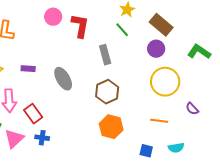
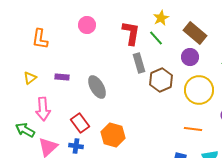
red L-shape: (80, 26) -> (131, 33), moved
brown hexagon: (107, 92) -> (161, 80), moved
red rectangle: (33, 114) -> (80, 123), moved
orange hexagon: (111, 127) -> (113, 135), moved

